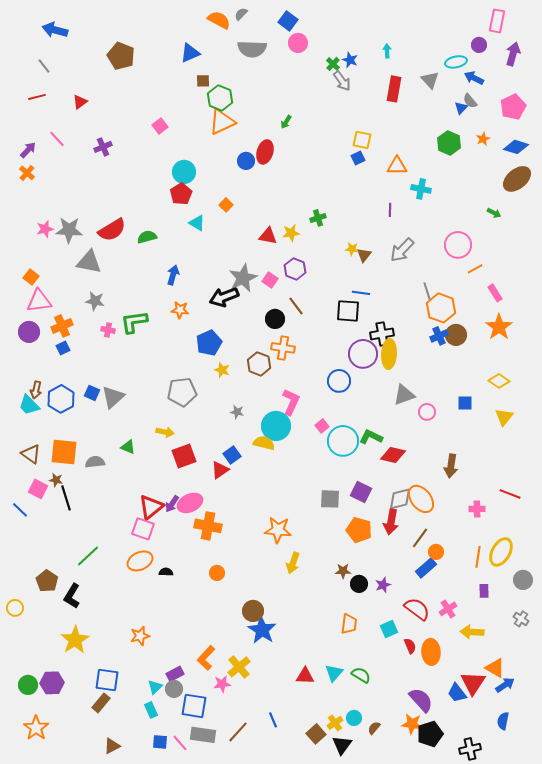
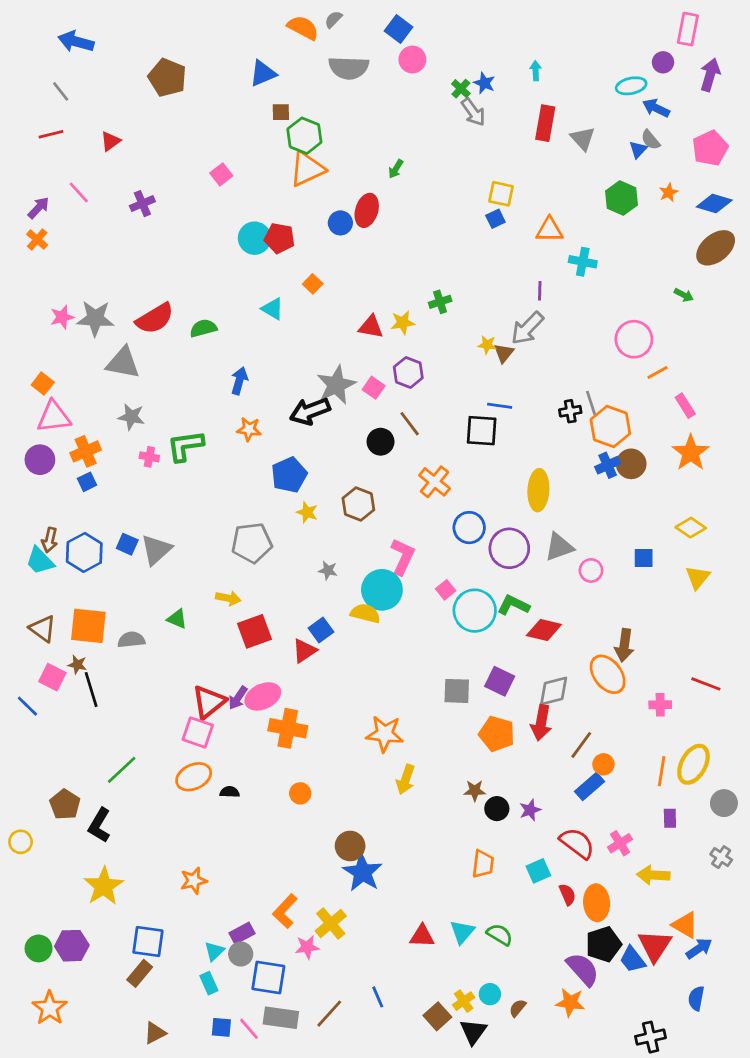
gray triangle: (430, 80) -> (583, 138), moved
red pentagon: (181, 194) -> (279, 238), moved, turned -30
gray arrow: (402, 250) -> (527, 328), moved
black cross: (382, 334) -> (570, 411), moved, size x0.7
orange cross: (283, 348) -> (435, 482), moved, turned 30
purple circle: (363, 354) -> (509, 548), moved
orange ellipse: (421, 499) -> (608, 674), moved
black pentagon: (430, 734) -> (603, 944), moved

